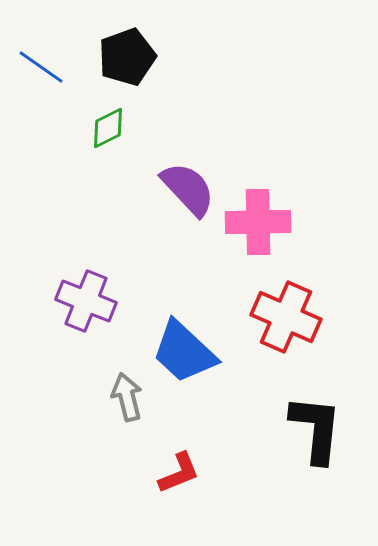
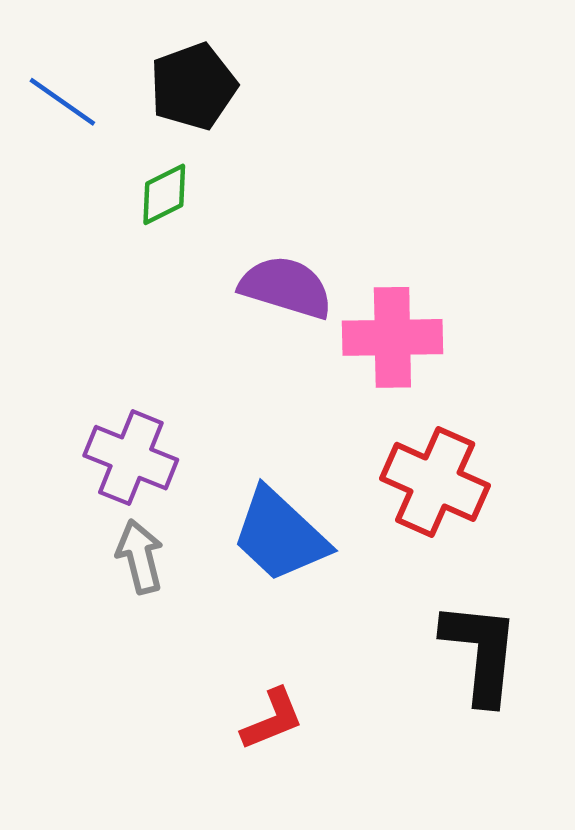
purple semicircle: (188, 189) -> (286, 287), turned -30
gray arrow: (127, 397) -> (140, 556), moved

